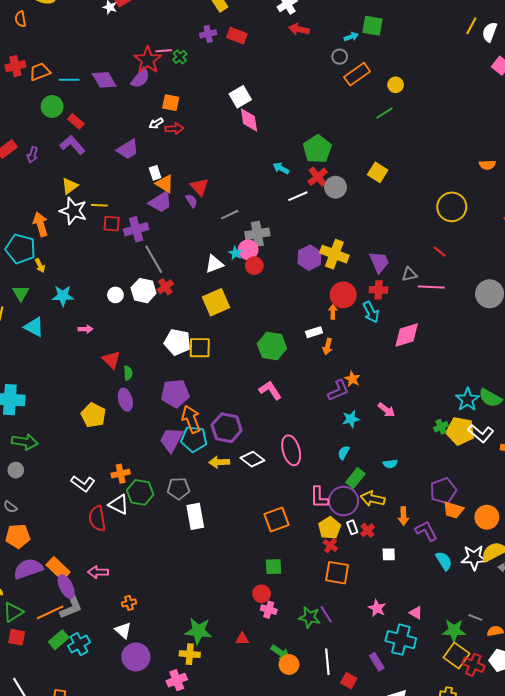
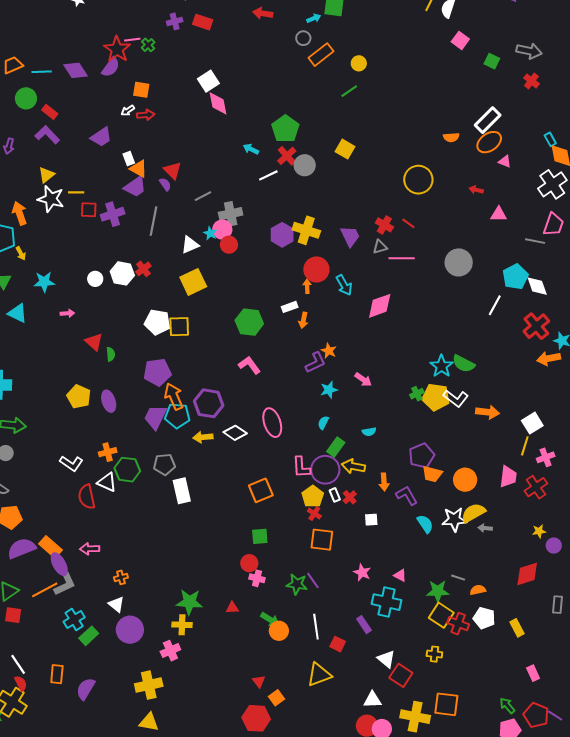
gray line: (154, 259) -> (153, 221), moved, turned 44
red cross: (379, 290) -> (384, 225), moved, turned 30
purple ellipse: (125, 400) -> (109, 401), moved
green rectangle: (59, 640) -> (89, 636), moved

